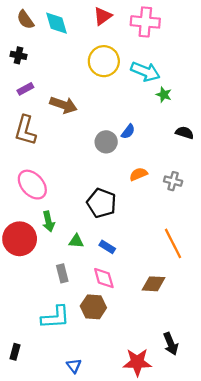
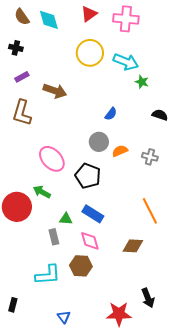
gray circle: (106, 142) -> (99, 142), moved
pink ellipse: (32, 185) -> (52, 159), moved
green arrow: (48, 221) -> (42, 192), turned 132
green triangle: (76, 241) -> (66, 219), moved
blue rectangle: (107, 247) -> (93, 214), size x1.5

